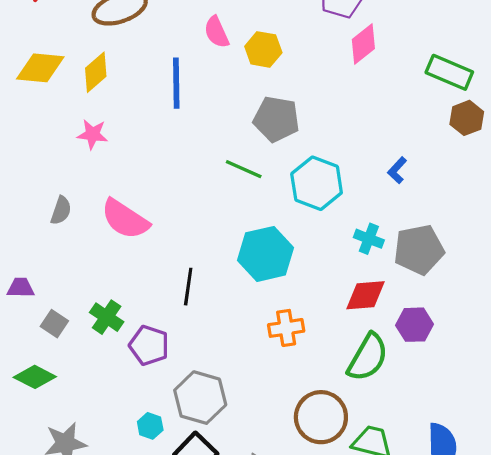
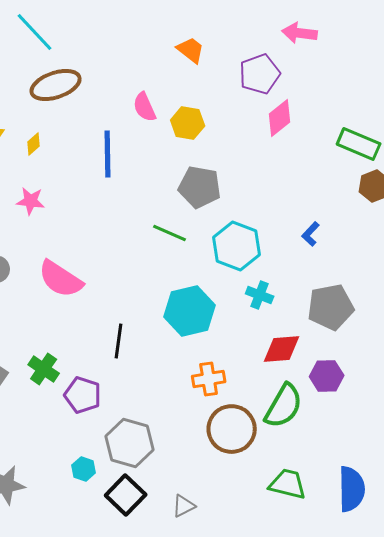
yellow diamond: (96, 72) -> (34, 144), size x0.6
cyan cross: (369, 239) -> (260, 295), moved
brown circle: (321, 417) -> (232, 429), moved

